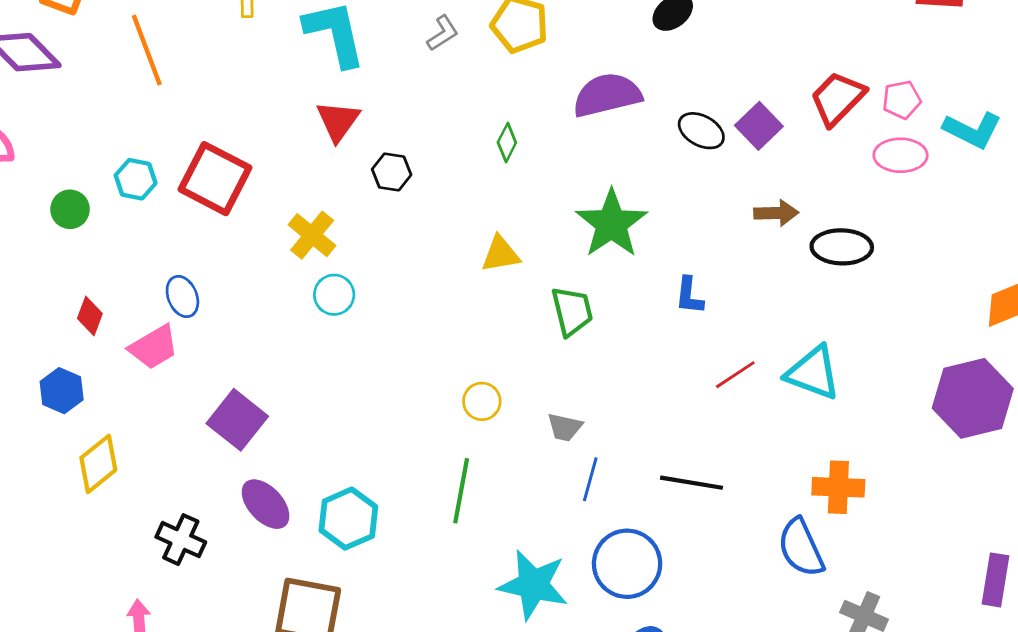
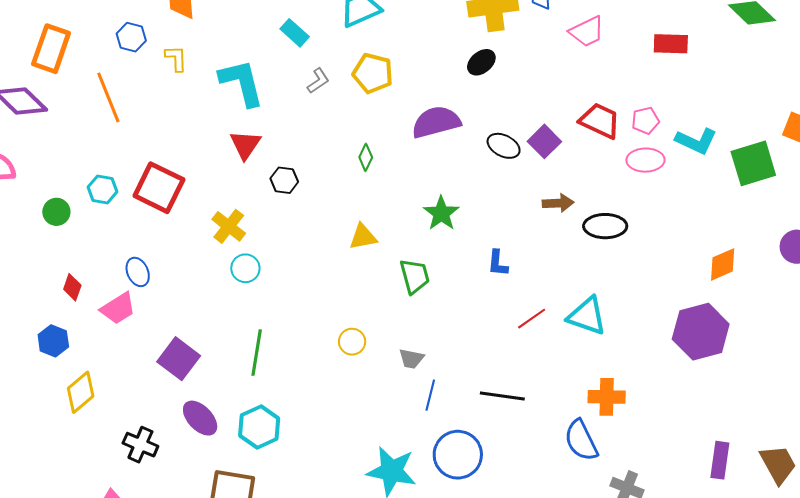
red trapezoid: (838, 98) -> (600, 121), turned 72
green star: (611, 224) -> (441, 213), size x0.7
green line: (461, 491) -> (257, 353), moved

